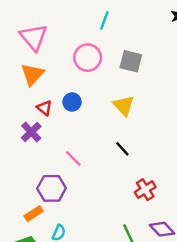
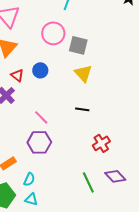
gray square: (131, 61) -> (78, 45), moved
black line: (122, 149) -> (82, 109), turned -40
purple hexagon: (52, 188) -> (39, 142), moved

